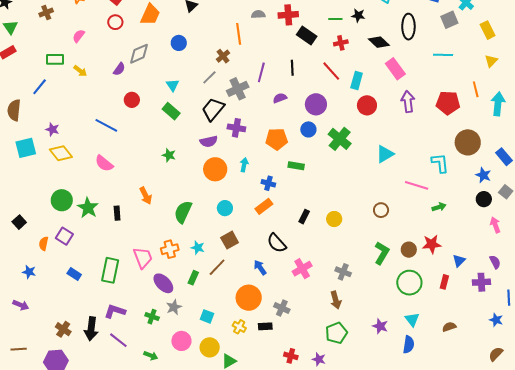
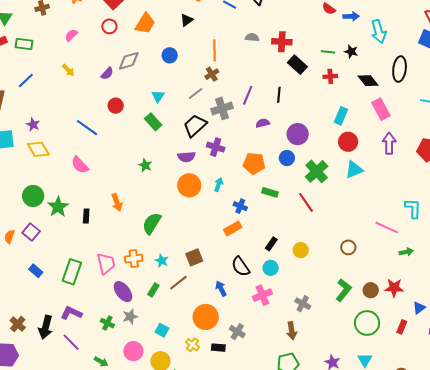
orange line: (239, 34) -> (214, 50), moved
green rectangle: (55, 59) -> (24, 44), moved
red line: (331, 71) -> (306, 202), moved
cyan triangle: (385, 154) -> (354, 170), moved
cyan circle: (225, 208) -> (271, 268), moved

